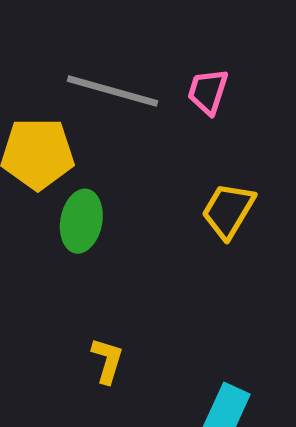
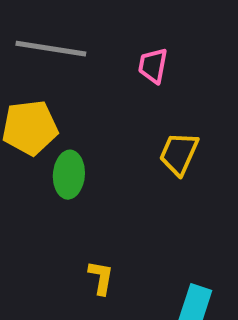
gray line: (112, 91) -> (51, 49), moved

